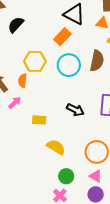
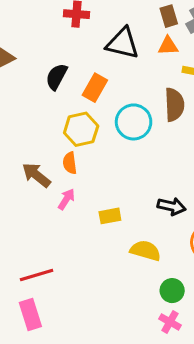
black semicircle: (16, 25) -> (57, 77), moved
orange rectangle: (62, 37) -> (95, 88), moved
black arrow: (75, 110) -> (172, 206), moved

